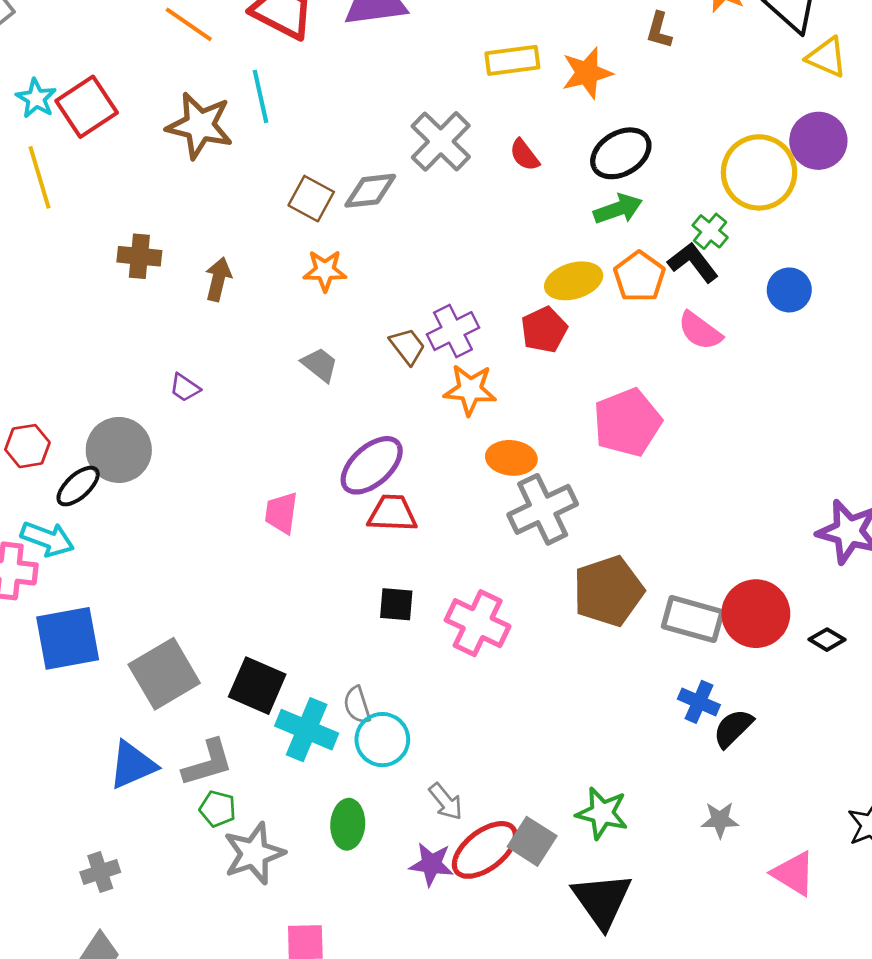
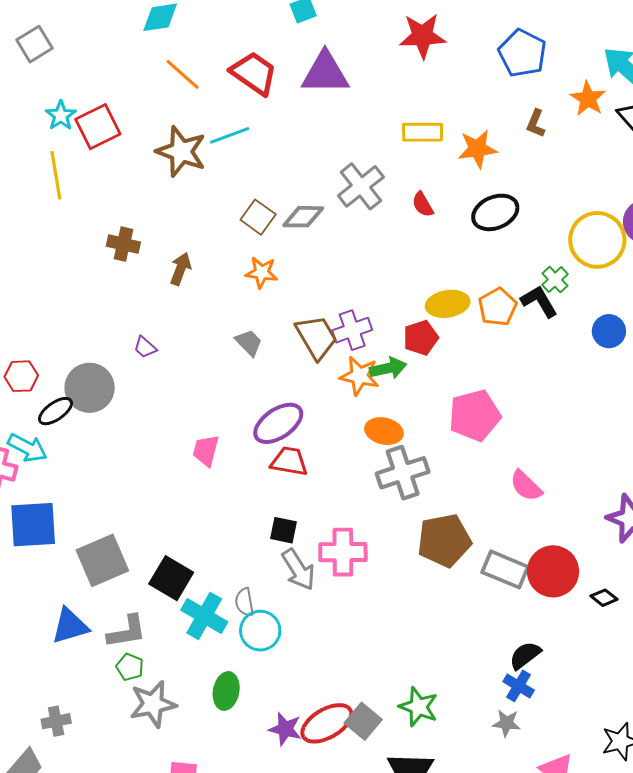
cyan line: (260, 96) -> (230, 135), turned 75
green arrow: (618, 209) -> (388, 368), moved
pink semicircle: (700, 331) -> (526, 486), moved
brown trapezoid: (407, 346) -> (316, 337), size x1.6
pink cross: (478, 623) -> (343, 552), turned -33
blue cross: (699, 702) -> (519, 686), moved
gray arrow: (446, 801) -> (298, 569), moved, size x1.4
gray cross: (100, 872) -> (56, 721), moved

